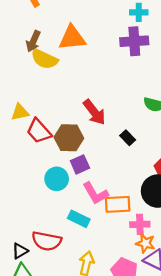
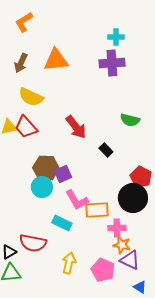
yellow semicircle: (44, 59) -> (31, 97), moved
red trapezoid: (39, 131) -> (26, 127), moved
brown hexagon: (69, 138) -> (46, 168), moved

